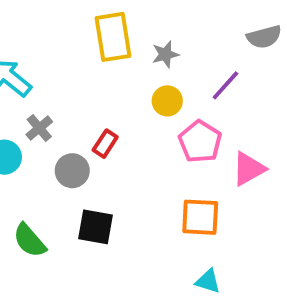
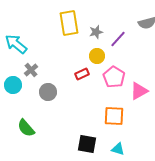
purple line: (225, 85) -> (118, 39), moved
red rectangle: (105, 144) -> (82, 74), moved, turned 32
black square: (95, 227) -> (87, 144), moved

